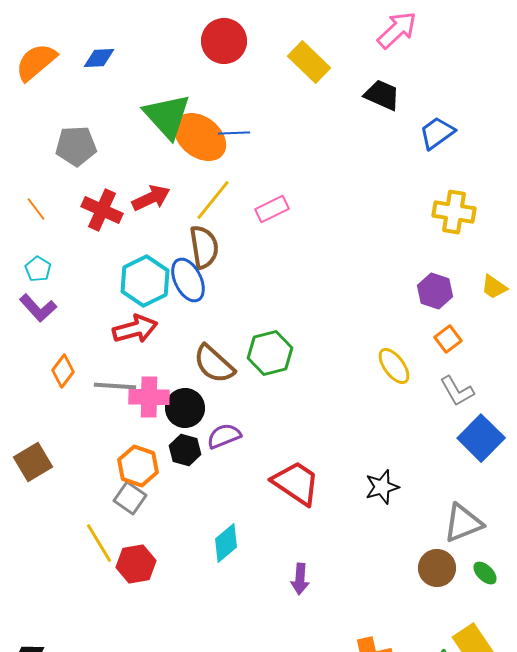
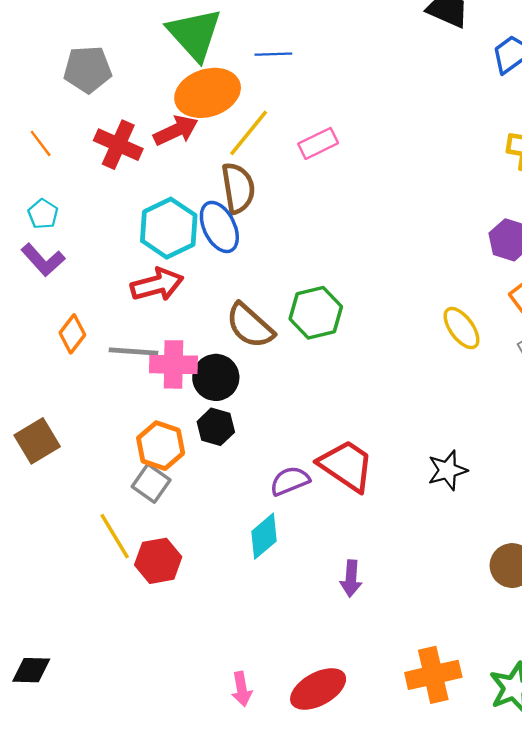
orange ellipse: (200, 137) -> (208, 93), moved, turned -56
purple semicircle: (224, 436) -> (290, 481), moved

